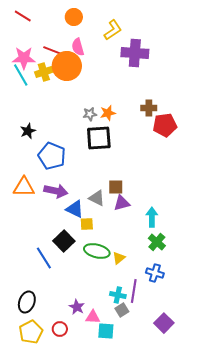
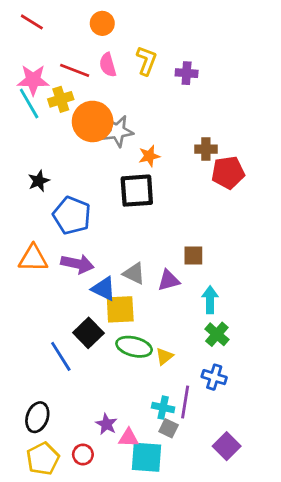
yellow L-shape: (113, 30) -> (146, 61), moved, turned -35
purple cross: (135, 53) -> (187, 73), size x0.6
orange circle: (67, 66) -> (93, 121), moved
gray star: (90, 114) -> (117, 131), moved, size x1.6
brown square: (116, 187) -> (193, 256), moved
yellow square: (87, 224) -> (120, 309), size x1.6
gray square: (122, 310) -> (169, 428), turned -32
cyan square: (106, 331) -> (146, 457), size x1.4

